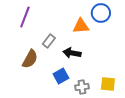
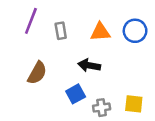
blue circle: (101, 13) -> (135, 31), moved
gray rectangle: (49, 41) -> (61, 31), moved, turned -48

